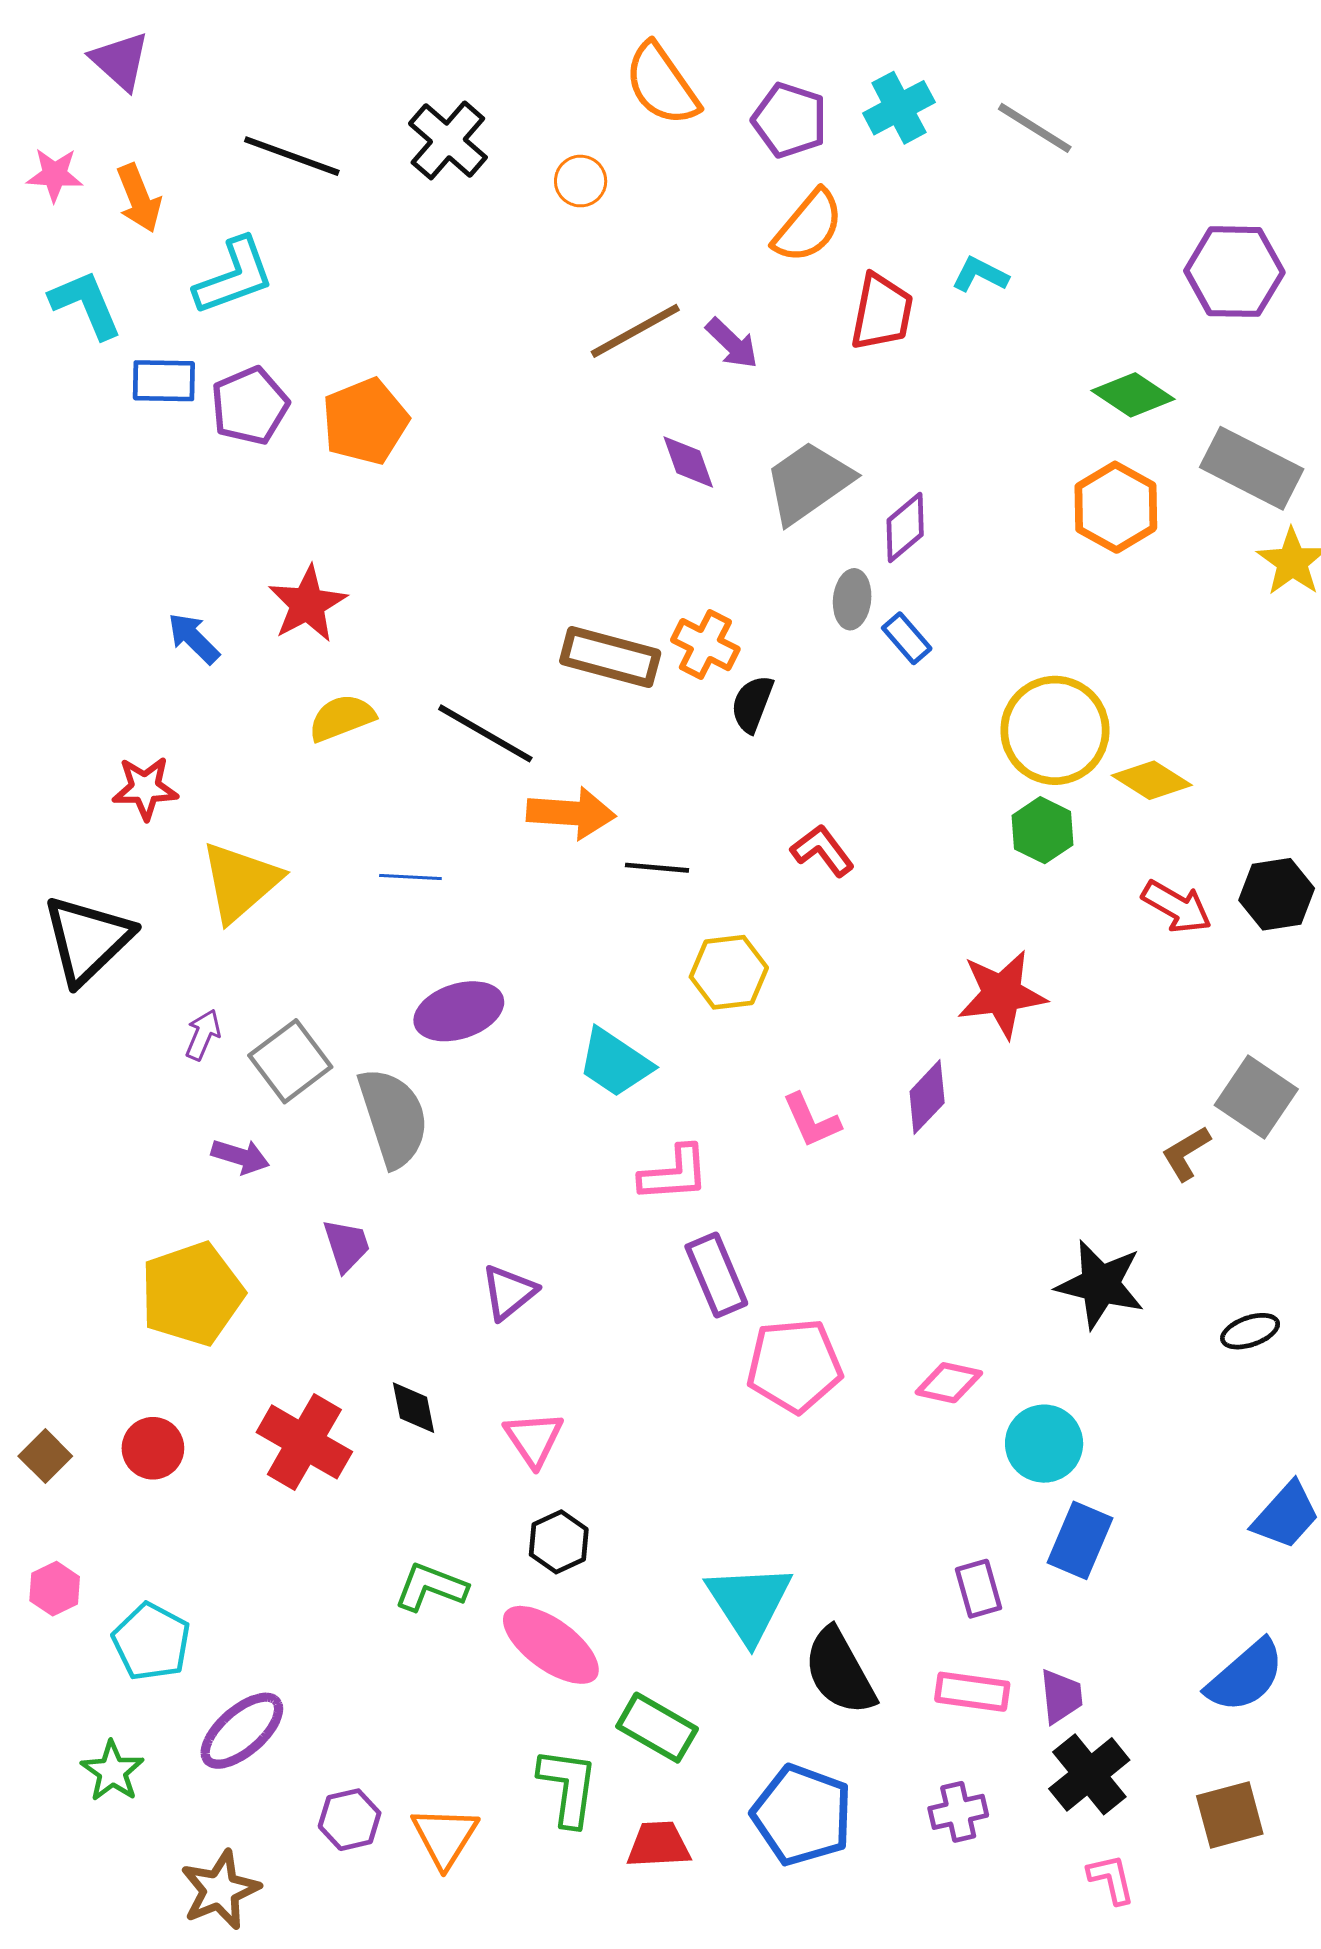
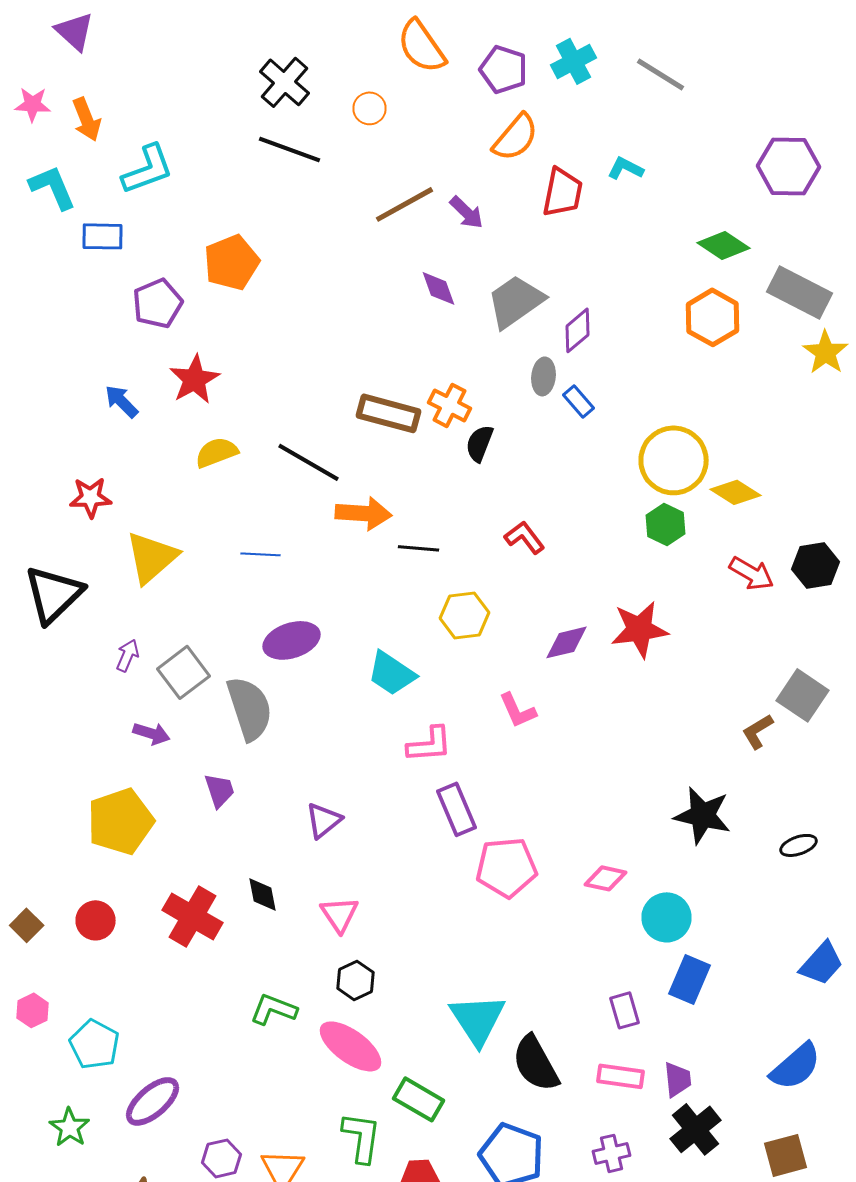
black line: (292, 156) -> (290, 149), moved
purple pentagon: (250, 406) -> (158, 303), moved
purple diamond: (927, 1097) -> (566, 642), moved, turned 33

